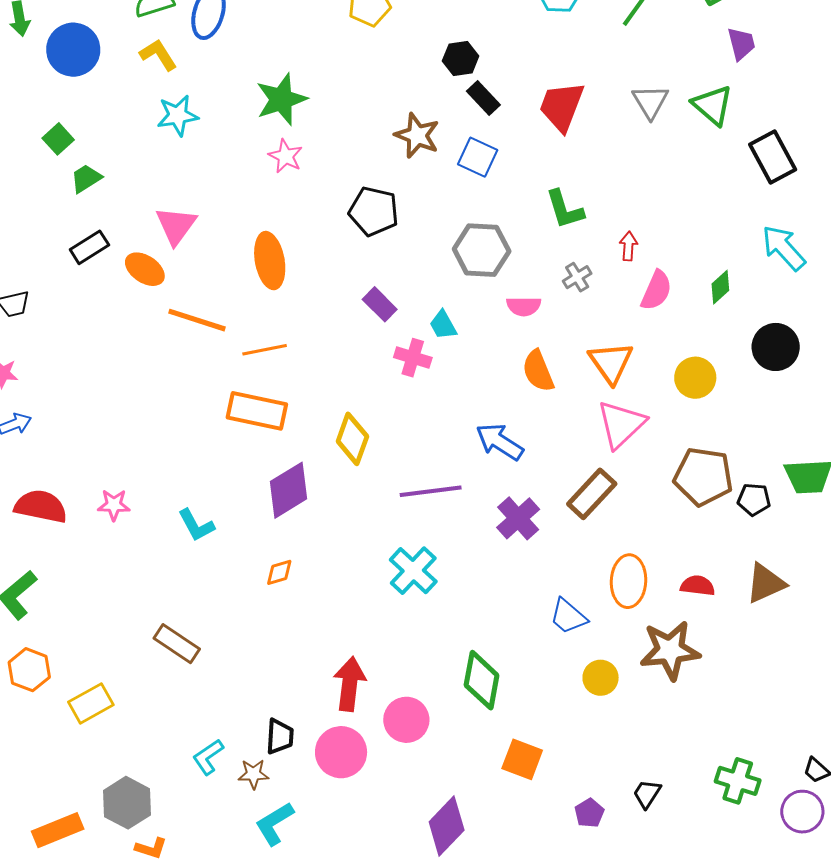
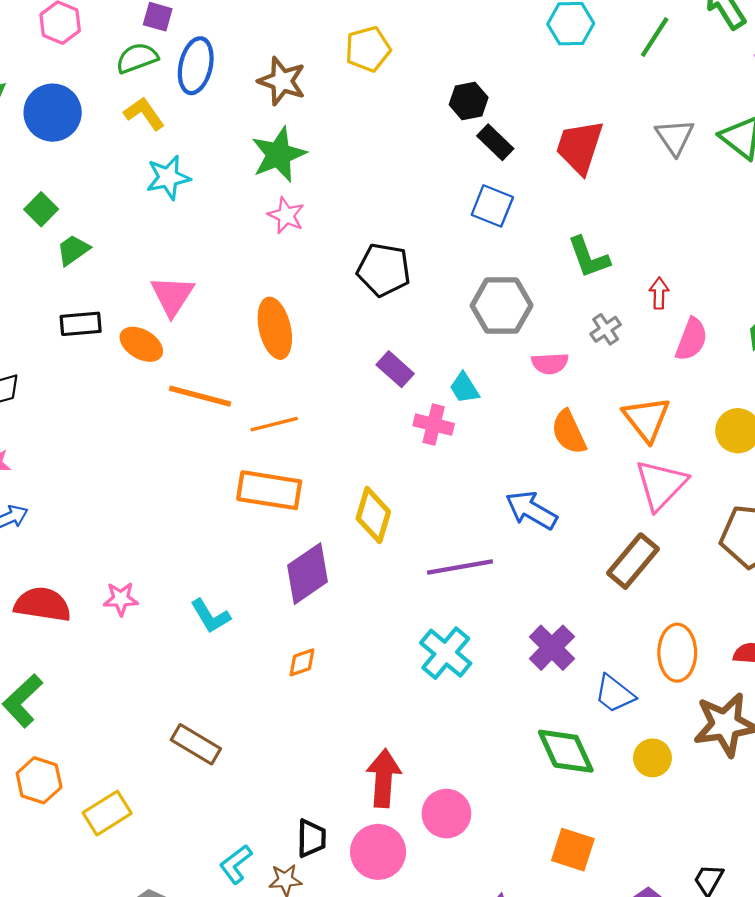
brown star: (417, 135) -> (282, 81), moved
black rectangle: (89, 247) -> (81, 324), turned 30
purple cross: (518, 518) -> (552, 648), moved
green diamond: (482, 680) -> (566, 751), moved, turned -32

